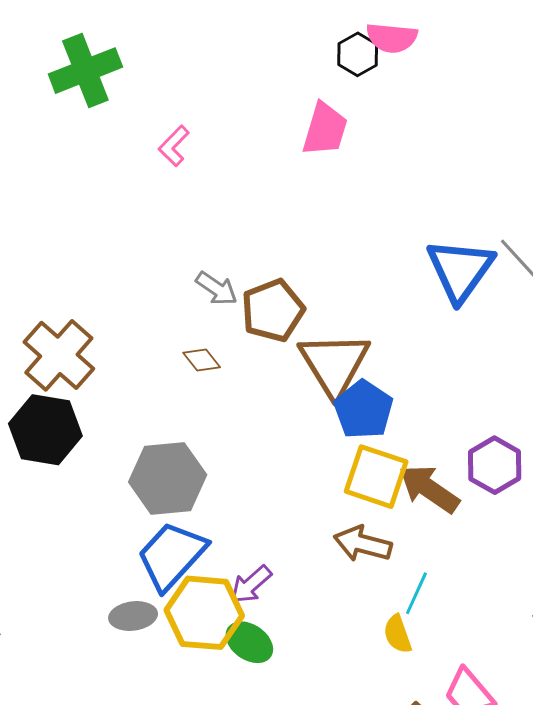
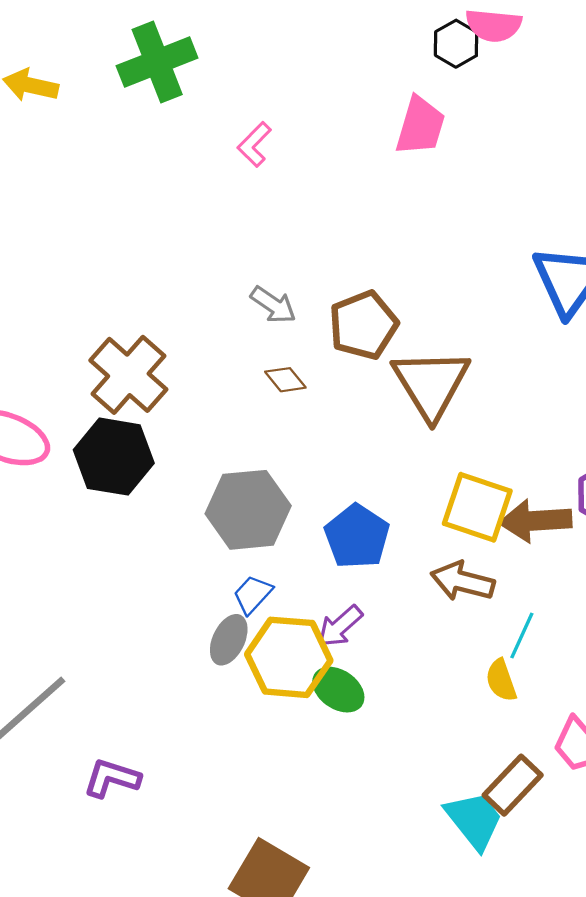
gray arrow: (217, 289) -> (273, 305), moved
blue pentagon: (363, 410) -> (357, 536), moved
brown arrow: (429, 489) -> (535, 521), turned -38
blue trapezoid: (172, 556) -> (253, 594), size x0.5
gray ellipse: (133, 616) -> (229, 640), moved, turned -57

